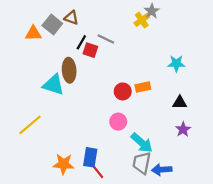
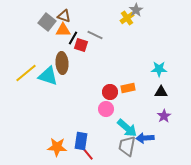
orange triangle: (33, 33) -> (63, 30), moved
cyan star: (176, 64) -> (159, 69), moved
orange rectangle: (143, 87) -> (128, 88), moved
red circle: (123, 91) -> (110, 92), moved
yellow line: (30, 125) -> (26, 73), moved
blue arrow: (162, 170) -> (145, 138), moved

